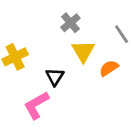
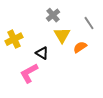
black triangle: (55, 77) -> (42, 53), turned -32

